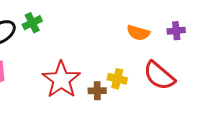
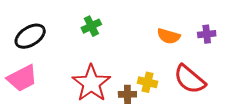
green cross: (32, 23) -> (91, 26), moved

